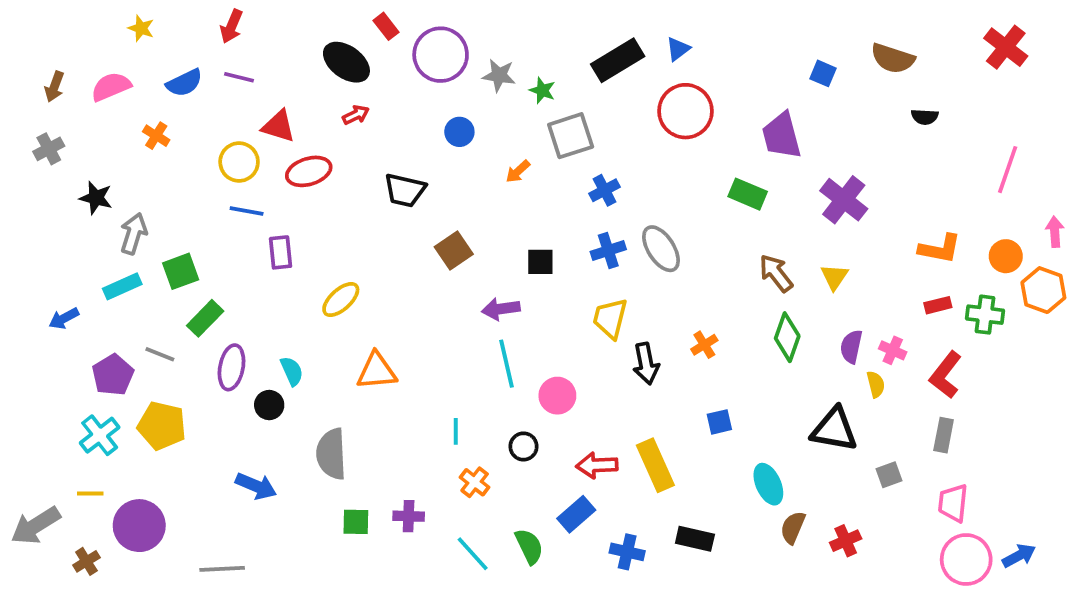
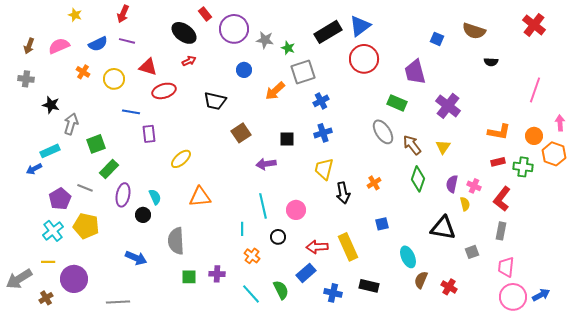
blue triangle: (678, 49) -> (360, 26), size x1.6
gray cross: (49, 149) -> (26, 79), turned 35
yellow circle: (239, 162) -> (114, 79), moved
orange arrow: (518, 171) -> (275, 91), size x1.5
gray ellipse: (661, 249) -> (383, 132), moved
cyan rectangle: (122, 286) -> (50, 151), moved
cyan line: (507, 364) -> (263, 206), moved
red cross: (846, 541) -> (449, 287), turned -35

